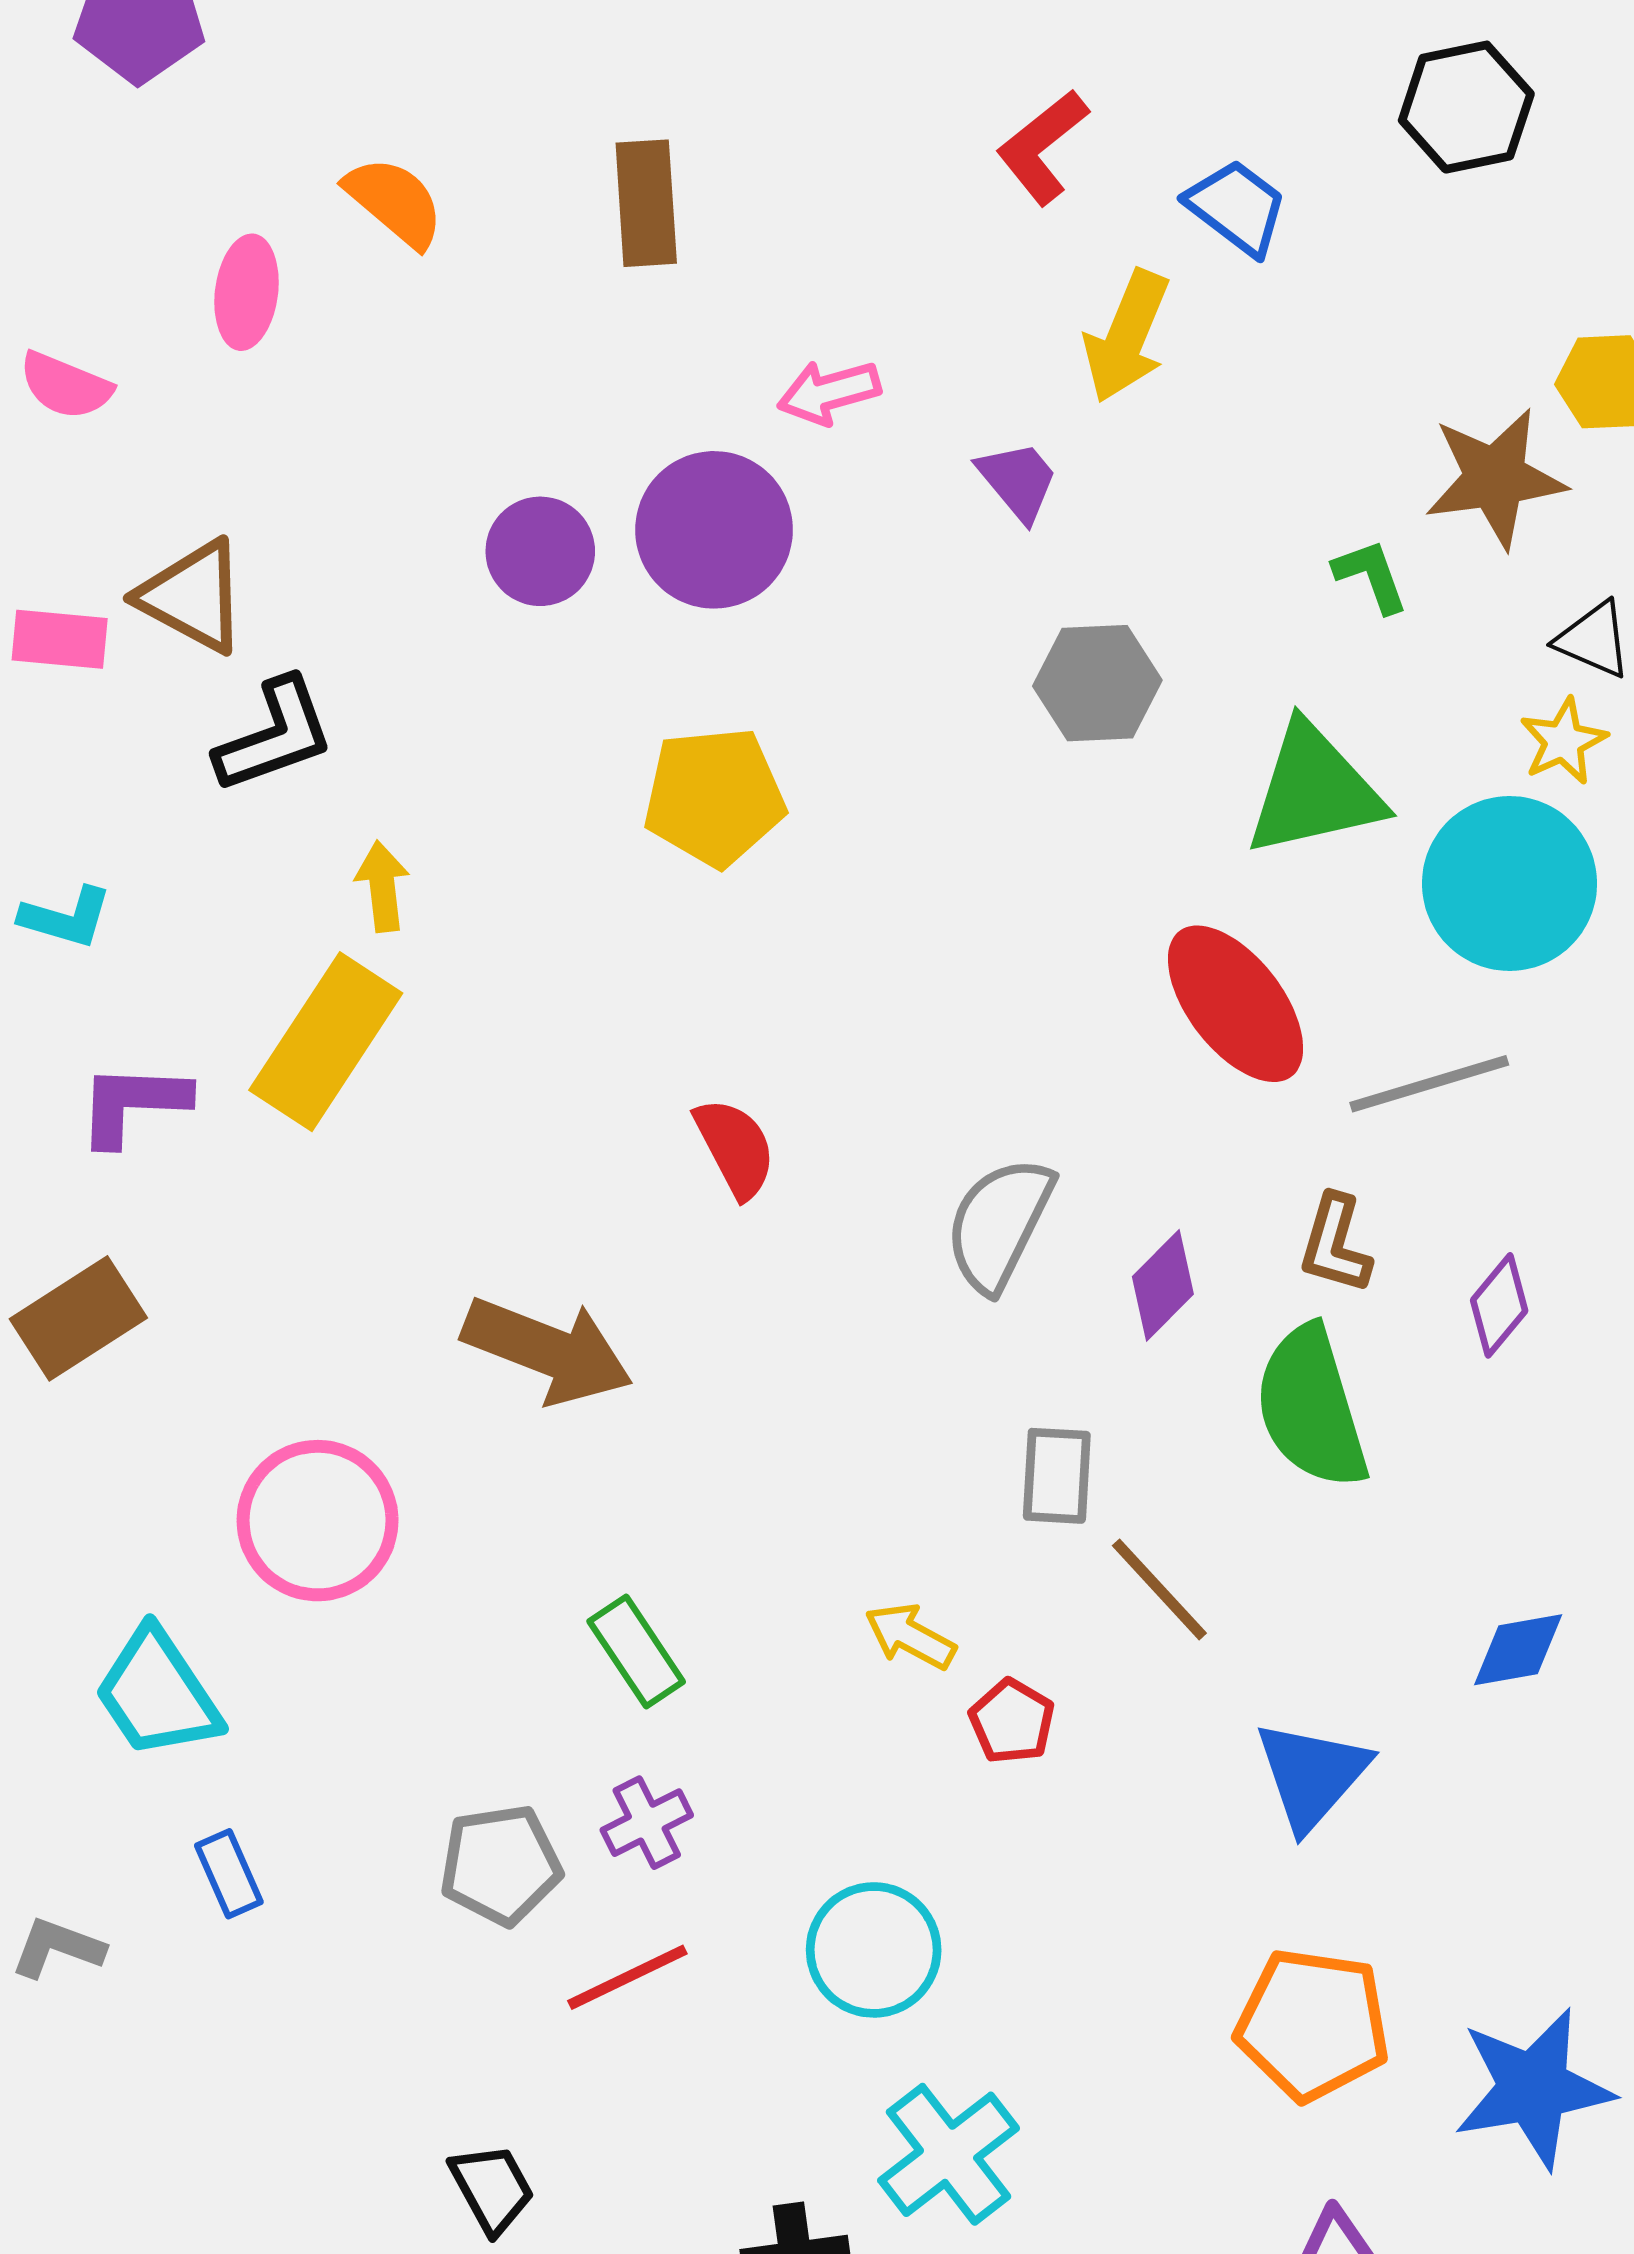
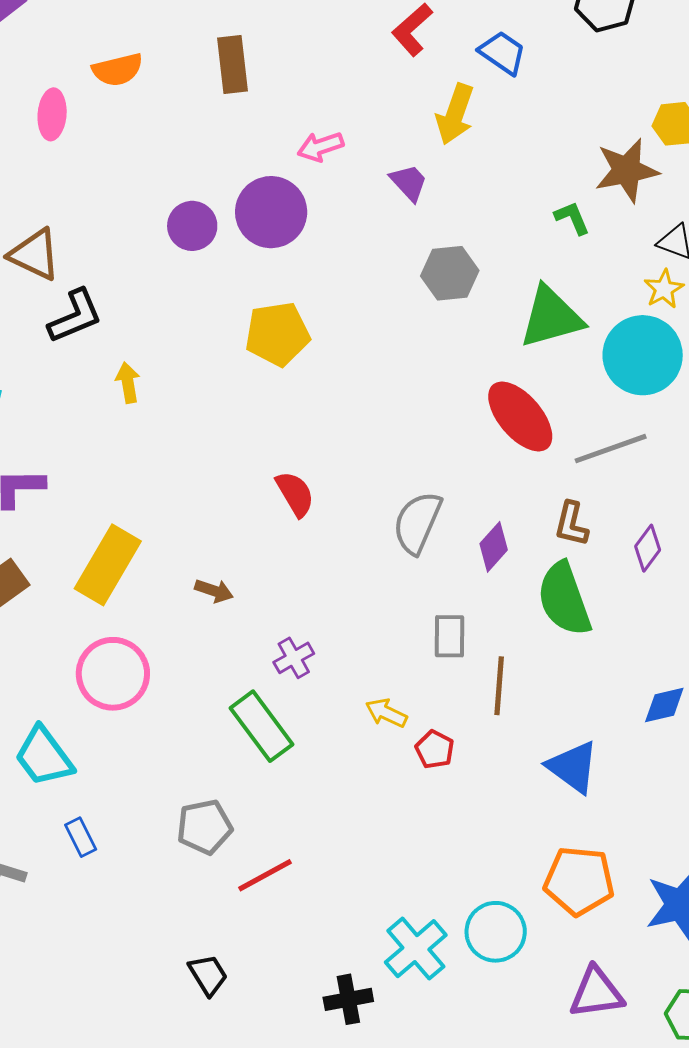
orange semicircle: (395, 202) -> (118, 70), turned 129
yellow rectangle: (326, 1042) -> (108, 565), moved
brown arrow: (548, 1350) -> (214, 591), size x0.5
brown line: (1159, 1589) -> (499, 686), turned 50
green rectangle: (636, 1652) -> (261, 726), size x1.4
blue triangle: (1312, 1775) -> (573, 767), turned -32
purple cross: (647, 1823) -> (294, 658), moved
cyan circle: (874, 1950) -> (496, 932), moved

